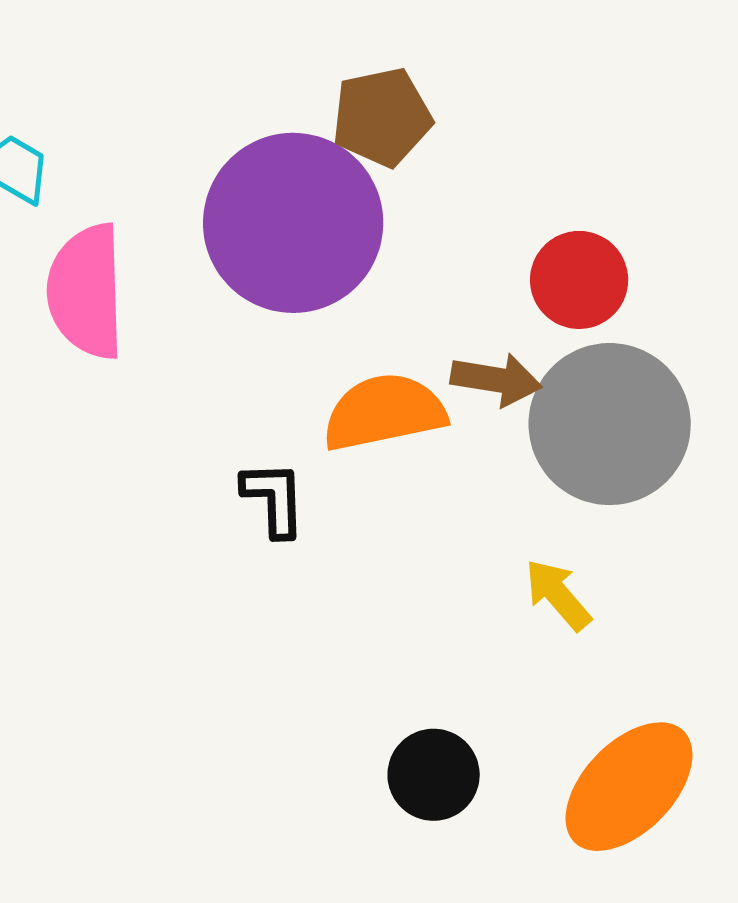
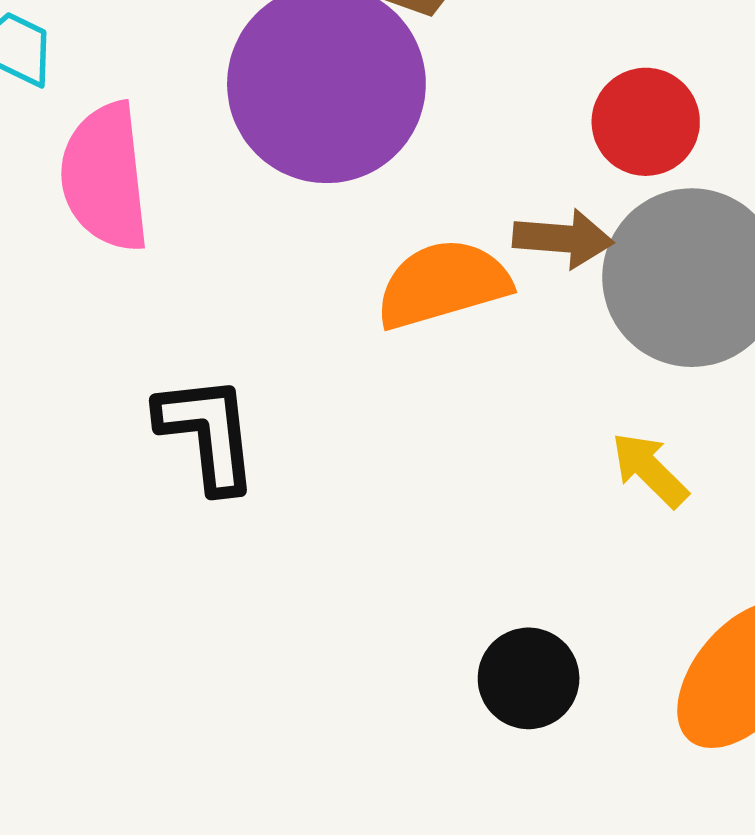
black L-shape: (274, 499) -> (207, 433), moved, size x1.4

